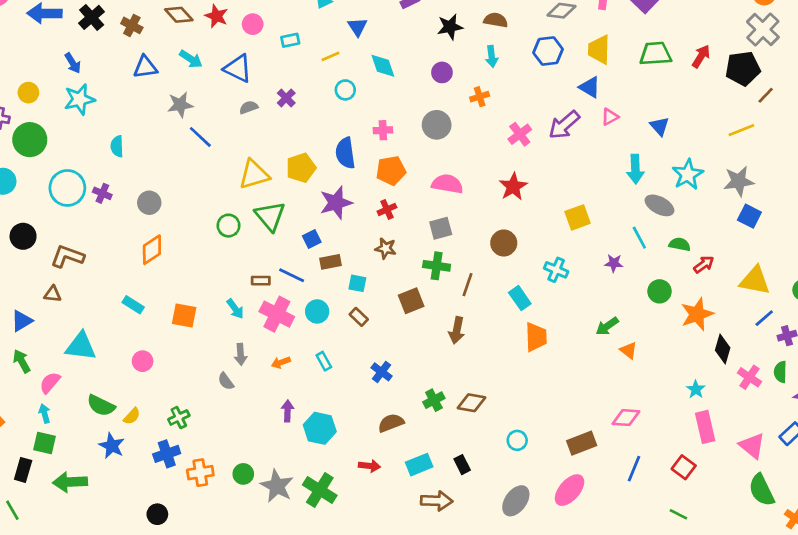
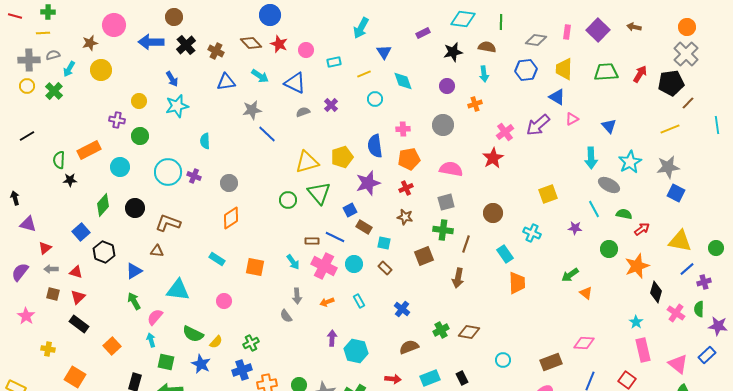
green circle: (30, 140) -> (140, 136), size x0.7
red star: (513, 187) -> (493, 158), moved
brown rectangle: (331, 262) -> (364, 227), turned 42
green square: (45, 443) -> (166, 362), moved

